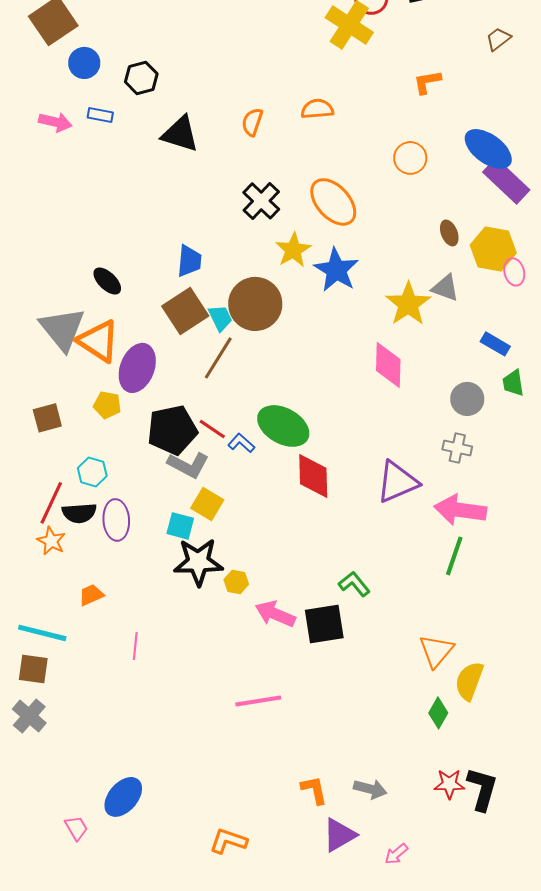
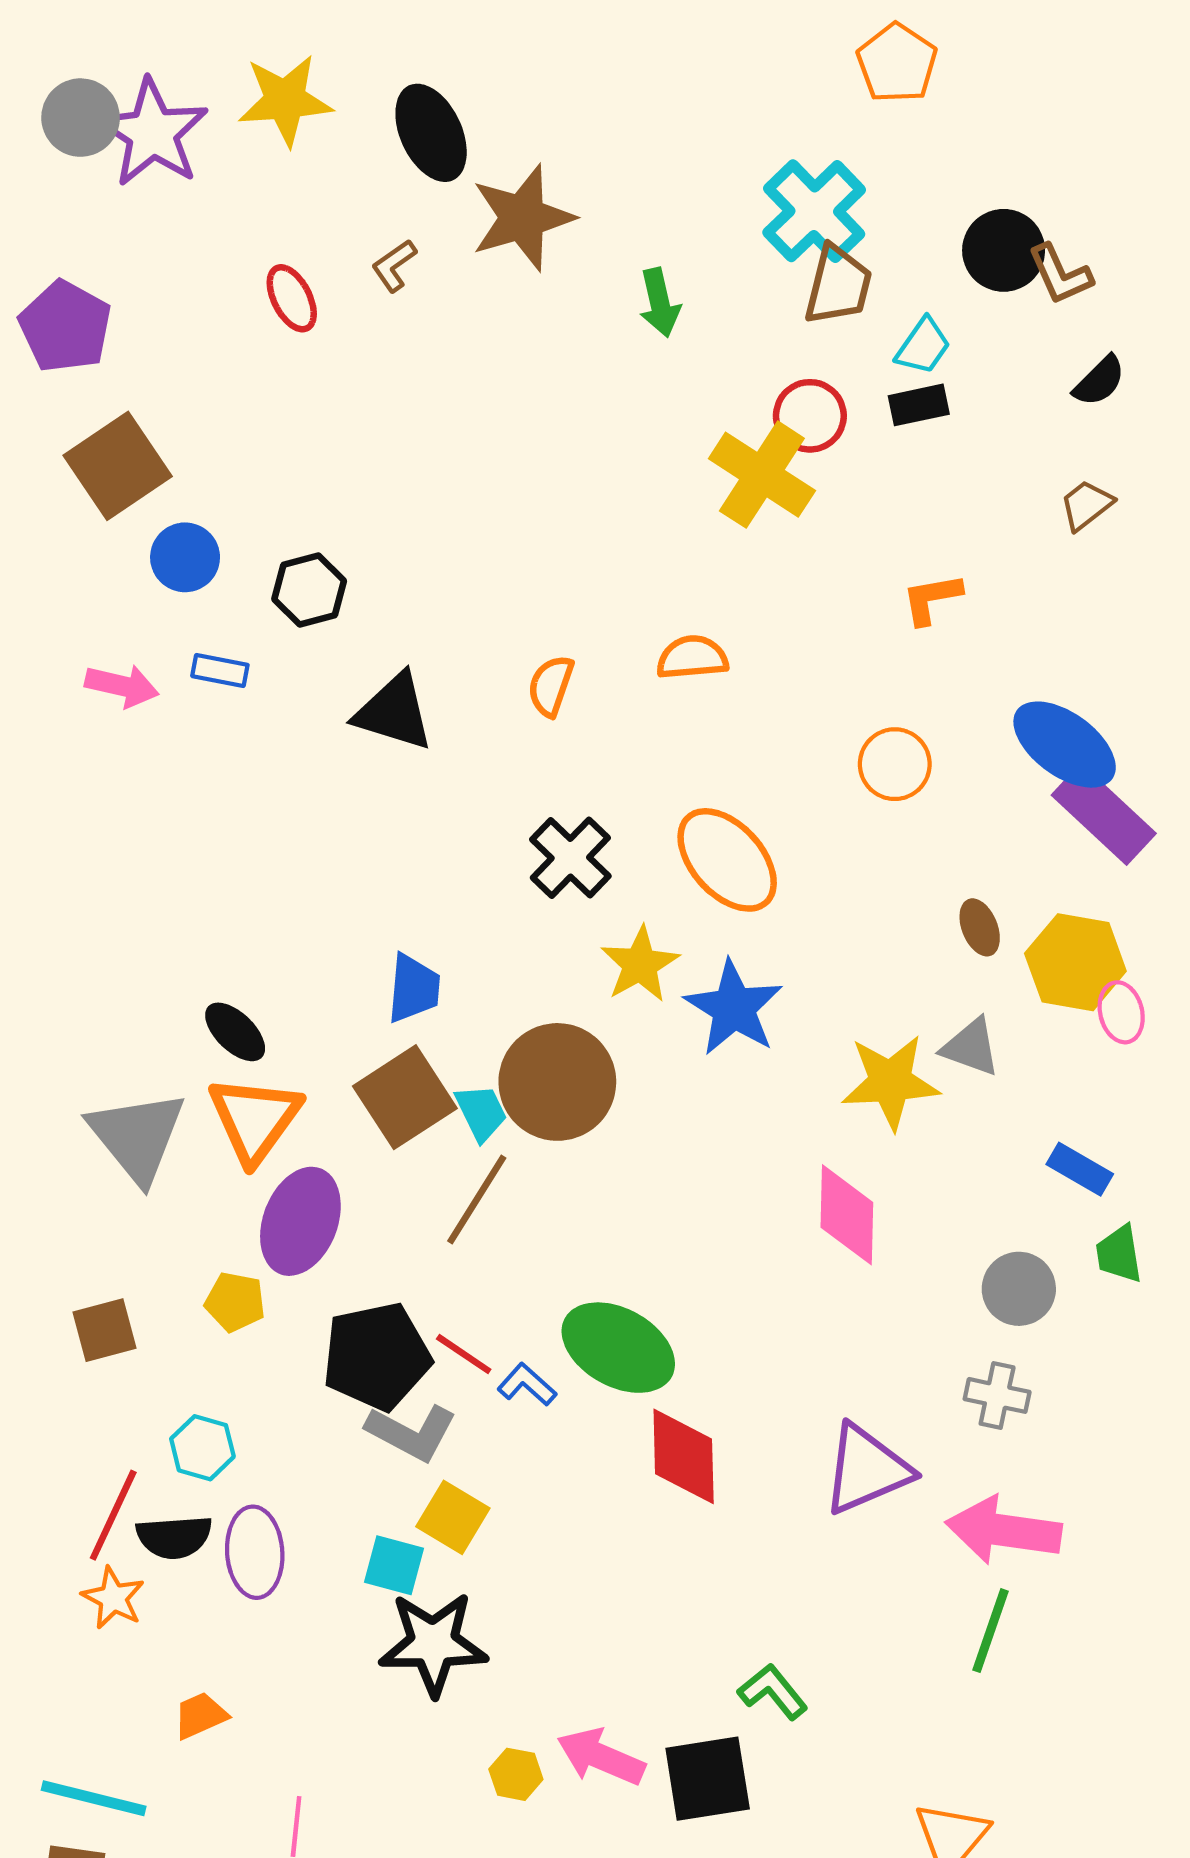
yellow star: (408, 304) -> (890, 1082), turned 30
orange triangle: (98, 341) -> (255, 1119), moved, turned 33
yellow hexagon: (236, 582) -> (516, 1774), moved

